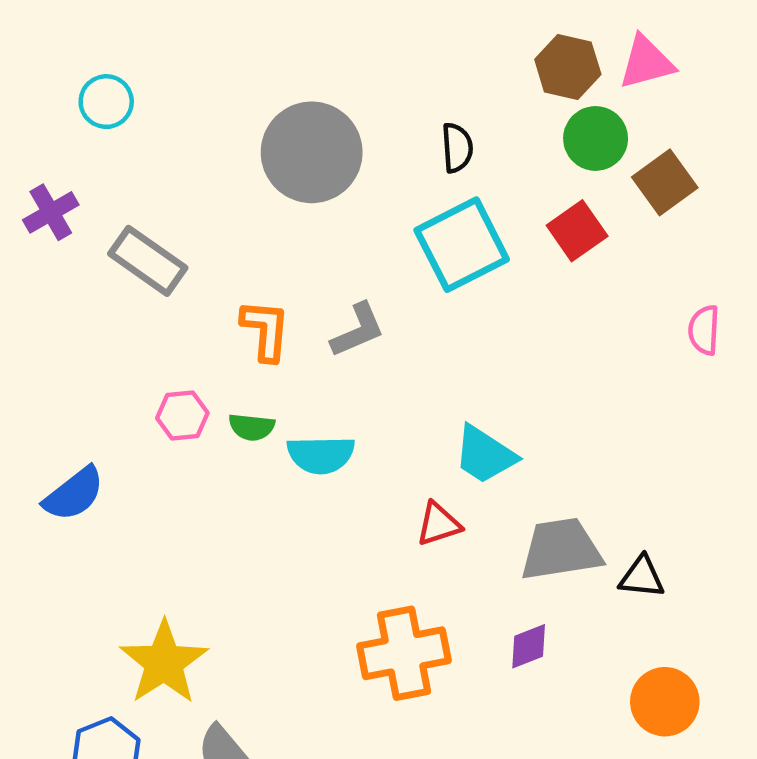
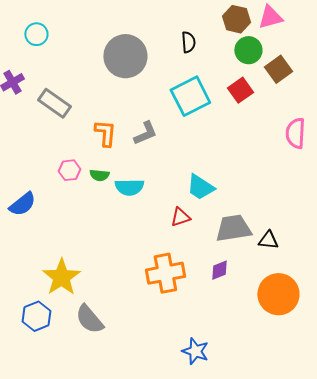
black semicircle: (457, 148) -> (188, 42), moved
pink semicircle: (704, 330) -> (295, 133), size x1.4
orange circle: (665, 702) -> (278, 294), size x1.4

